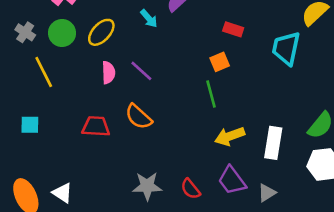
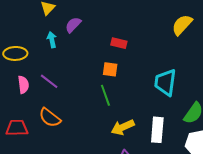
cyan arrow: (149, 18) -> (52, 40), turned -147
yellow ellipse: (101, 32) -> (15, 53), turned 50
cyan trapezoid: (286, 48) -> (165, 82), moved
orange square: (220, 62) -> (110, 69), turned 35

